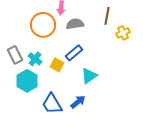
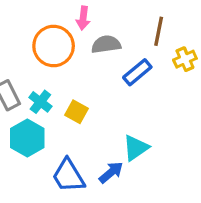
blue rectangle: (74, 53) -> (137, 72), moved
cyan triangle: (89, 76) -> (136, 148), moved

